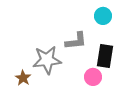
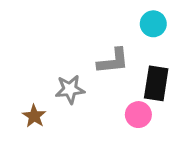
gray star: (47, 60) -> (70, 89), size x0.7

